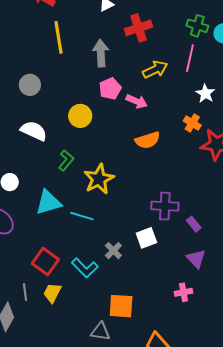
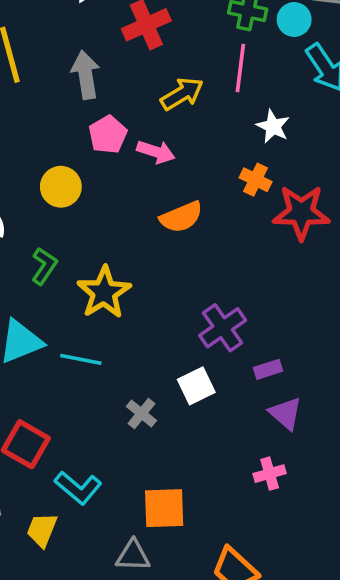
purple cross: (165, 206) -> (223, 328), turned -32
purple rectangle: (194, 224) -> (268, 369), moved, turned -63
cyan L-shape: (85, 268) -> (78, 488), moved
yellow trapezoid: (52, 293) -> (42, 530), moved

